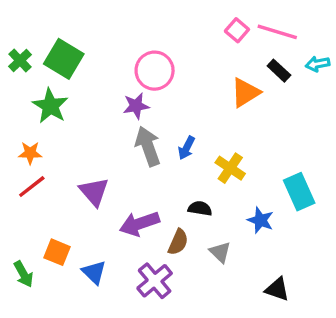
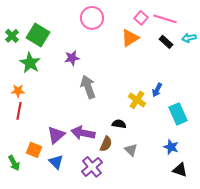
pink circle: (155, 71) -> (92, 18), moved
orange triangle: (245, 92) -> (130, 38), moved
purple star: (136, 106) -> (72, 58), moved
blue arrow: (186, 148) -> (157, 90), moved
red line: (32, 187) -> (19, 111), turned -42
purple triangle: (94, 192) -> (56, 135), moved, turned 30
blue star: (260, 220) -> (171, 147), moved
purple arrow: (139, 224) -> (83, 133), turned 30
black triangle: (277, 289) -> (180, 170), moved

